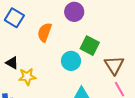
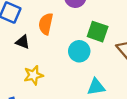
black triangle: (12, 63) -> (23, 42), moved

